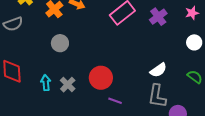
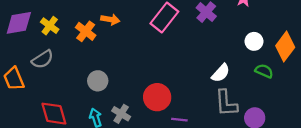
white circle: (194, 42) -> (254, 41), moved
gray circle: (60, 43) -> (98, 81), moved

